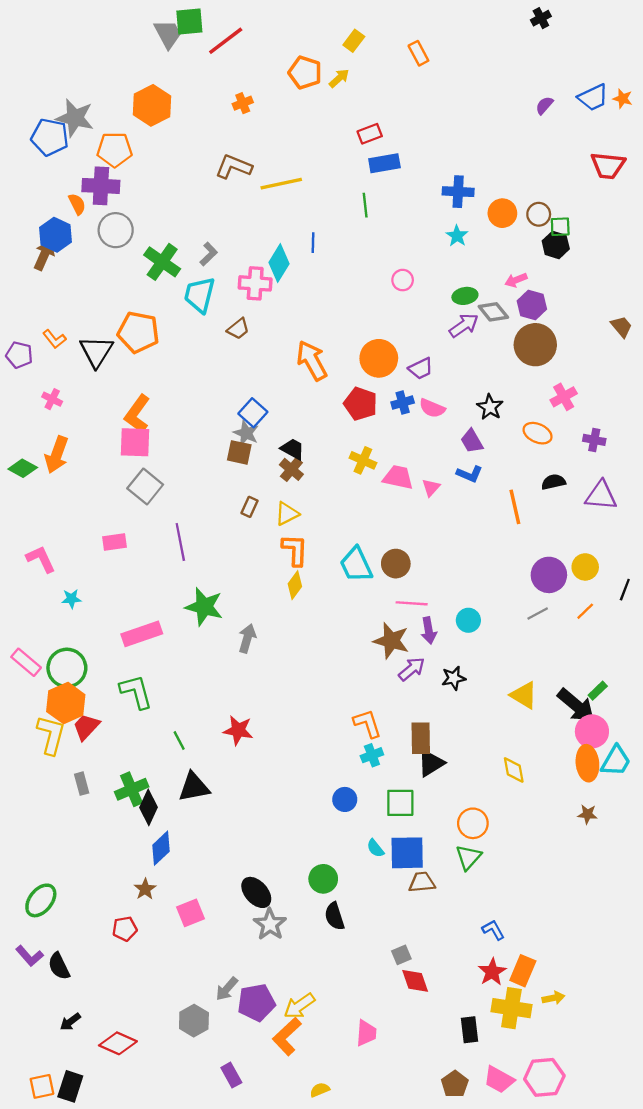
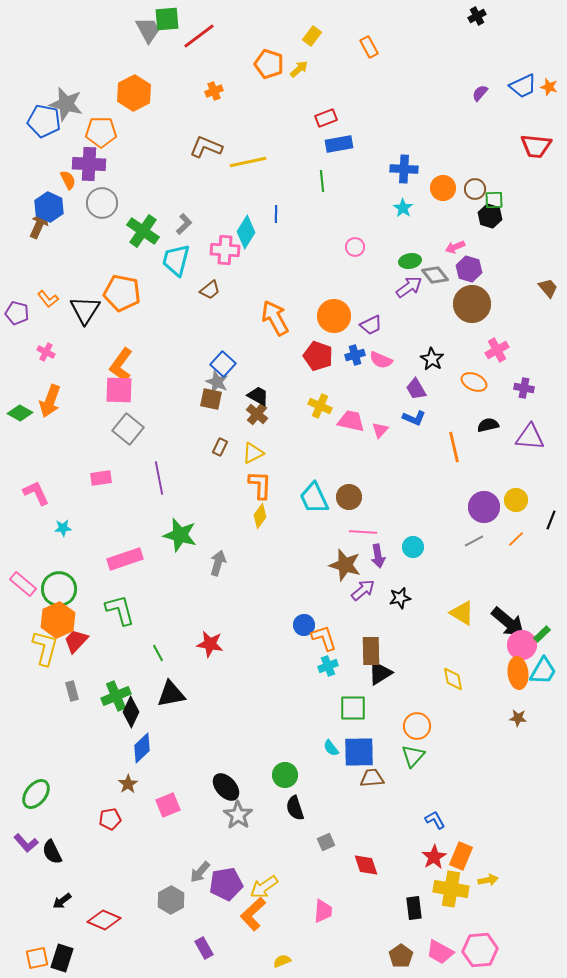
green rectangle: (598, 691) -> (542, 634), moved
blue circle: (345, 799) -> (304, 625), moved
gray square: (401, 955) -> (326, 842), moved

